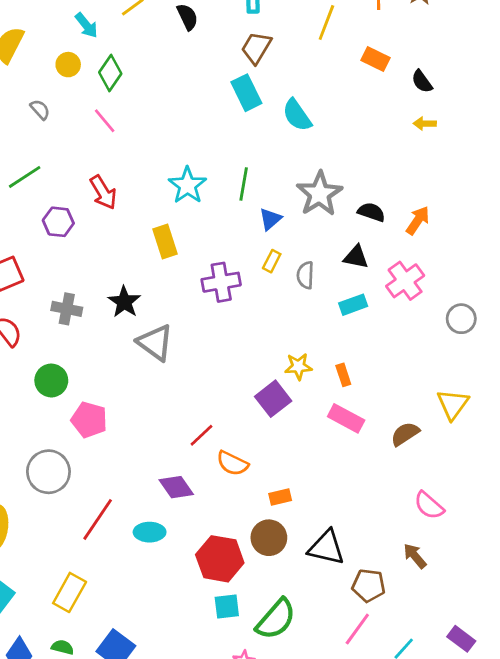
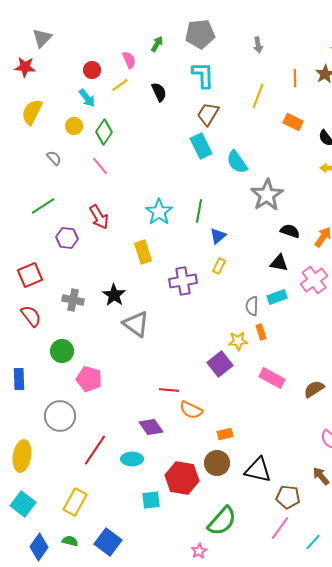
gray star: (319, 194) -> (267, 195), moved
gray semicircle: (305, 275) -> (252, 306), moved
orange rectangle: (343, 375) -> (261, 332), moved
red line: (202, 435) -> (169, 390), turned 48
cyan square: (227, 607) -> (151, 500), moved

